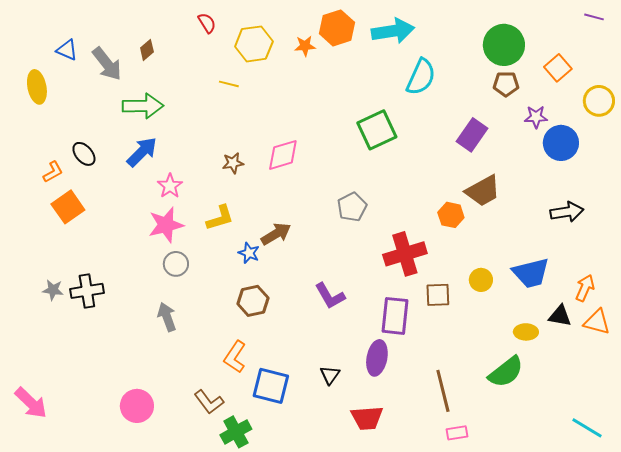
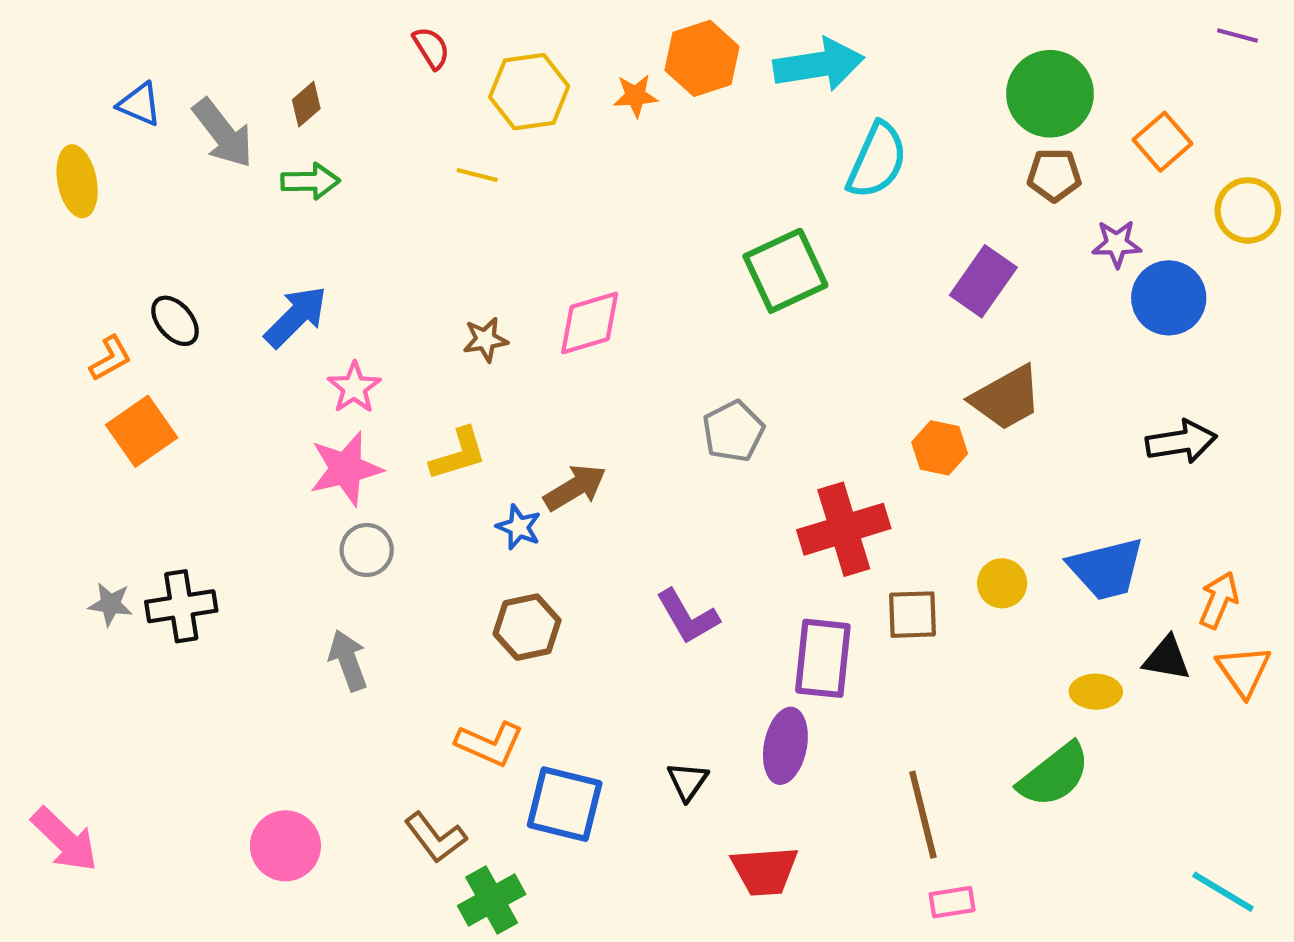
green arrow: (143, 106) -> (310, 181), moved, size x0.7
orange triangle: (597, 322) -> (1244, 671), turned 40
orange L-shape: (235, 357) -> (490, 744), turned -100

